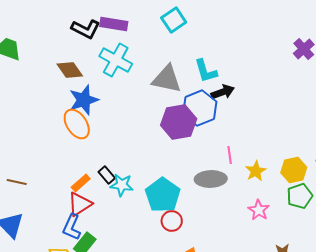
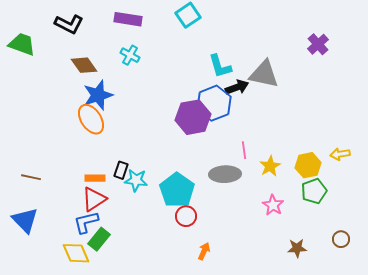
black L-shape: (86, 29) -> (69, 24), moved
cyan cross: (116, 60) -> (130, 55), size x0.6
gray triangle: (167, 79) -> (264, 74), moved
black rectangle: (107, 175) -> (121, 170), turned 60
orange rectangle: (81, 183) -> (95, 178), turned 42
blue L-shape: (72, 227) -> (86, 222), turned 52

